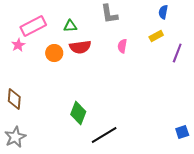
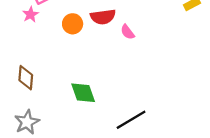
pink semicircle: (122, 46) -> (128, 32), moved, turned -48
green diamond: (78, 113) -> (83, 93), moved, turned -40

